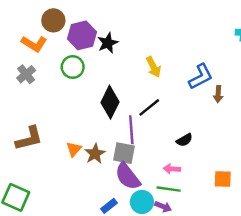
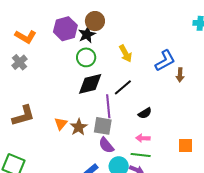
brown circle: (53, 20) -> (95, 21), moved
green circle: (73, 67) -> (86, 57), moved
black diamond: (110, 102) -> (90, 84), turned 52
black semicircle: (184, 140) -> (145, 113), moved
purple semicircle: (128, 176) -> (106, 145), size x0.7

